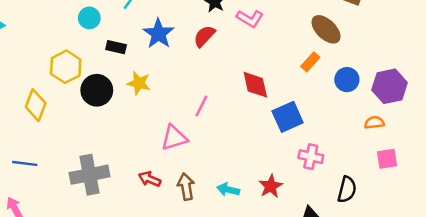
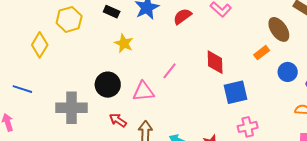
black circle: (97, 90) -> (108, 85), moved
pink cross: (311, 157) -> (248, 127), turned -36

